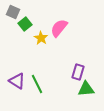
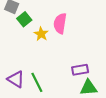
pink semicircle: (59, 28) -> (60, 23), turned -30
purple rectangle: (78, 72) -> (80, 70), turned 63

